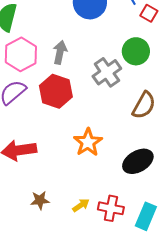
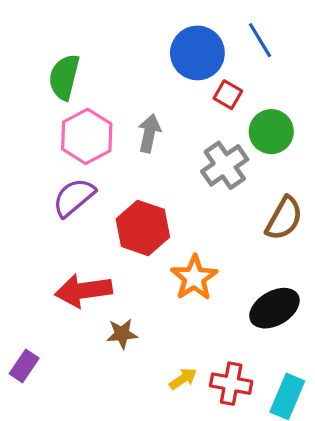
red square: (149, 13) -> (228, 95), moved
red hexagon: (56, 91) -> (143, 228), moved
brown star: (40, 200) -> (122, 334), moved

